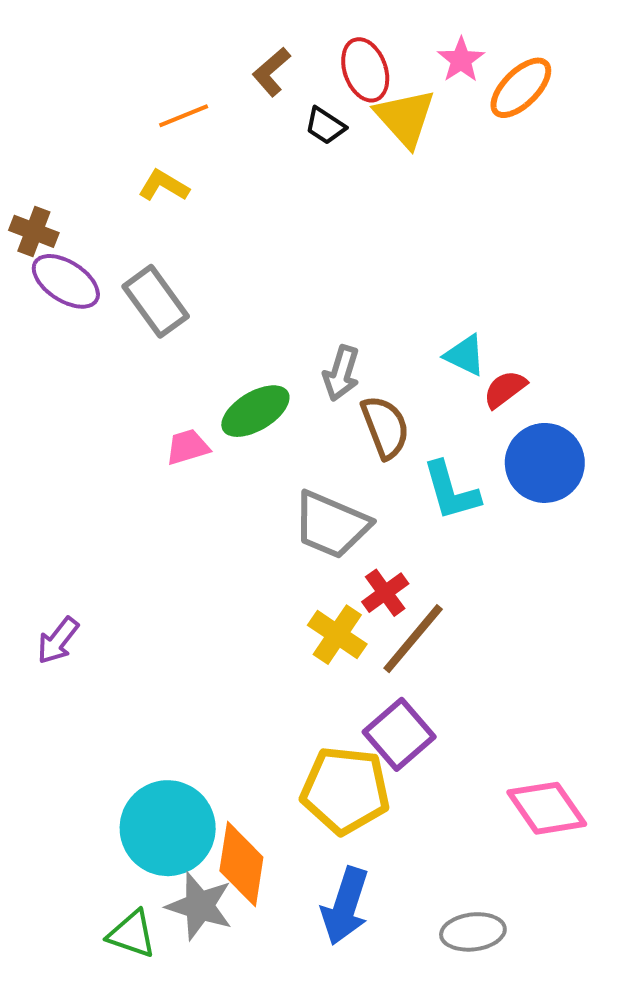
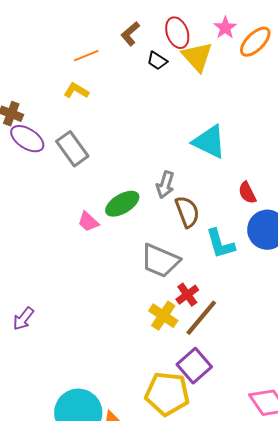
cyan triangle: (465, 355) -> (209, 142), moved, size x1.6
red semicircle: (505, 389) -> (247, 193), turned -80
pink trapezoid: (188, 447) -> (88, 222), turned -120

